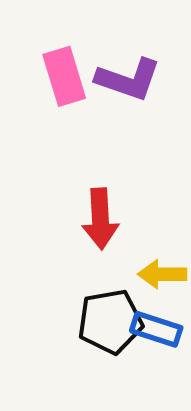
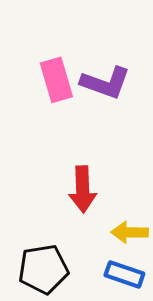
black pentagon: (110, 322) -> (43, 269), moved

